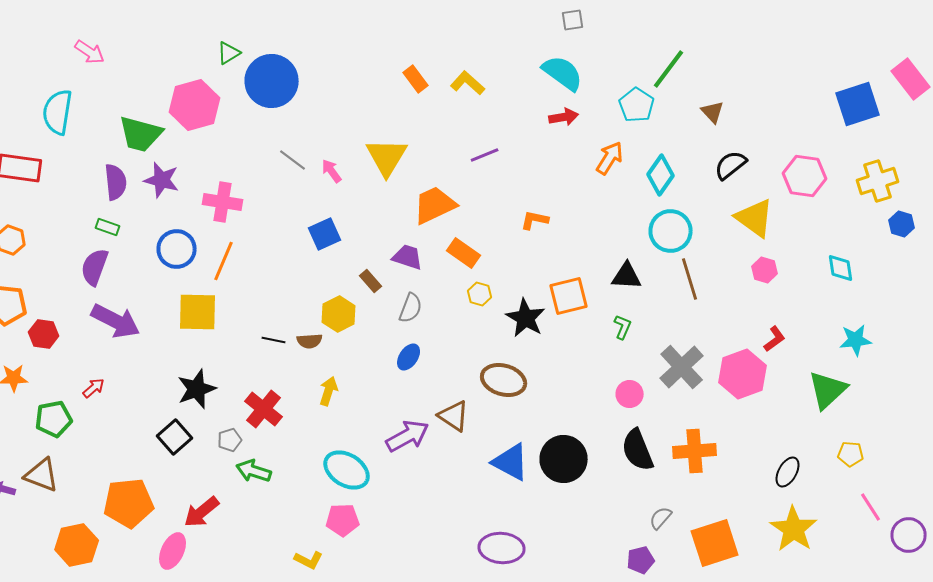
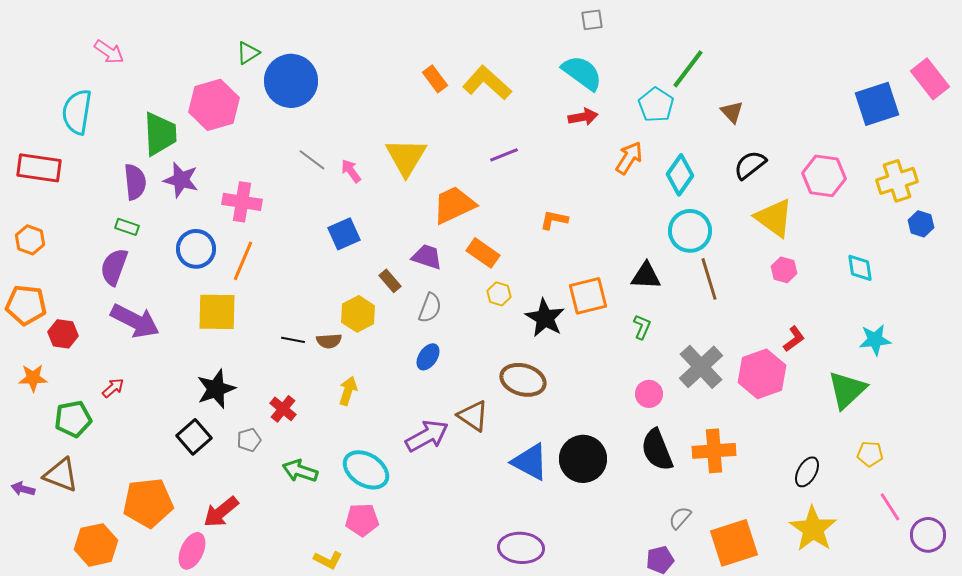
yellow L-shape: (468, 83) -> (487, 83), size x1.4
green trapezoid: (141, 134) -> (160, 134), turned -108
red cross: (264, 409) -> (283, 409), size x0.7
green arrow: (254, 471) -> (300, 471), moved

